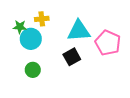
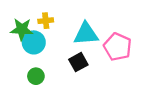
green star: (20, 27) -> (22, 29), size x1.5

